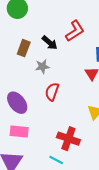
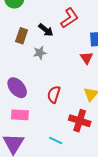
red semicircle: (52, 92) -> (54, 94), moved
red cross: (68, 139) -> (80, 121), moved

